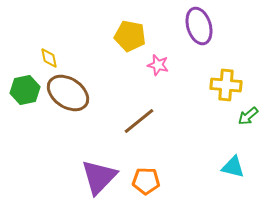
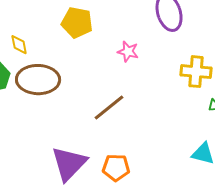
yellow pentagon: (130, 36) -> (77, 23), moved
brown ellipse: (68, 93) -> (38, 80), turned -33

